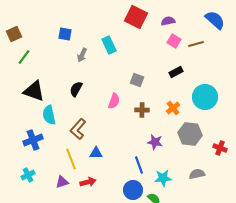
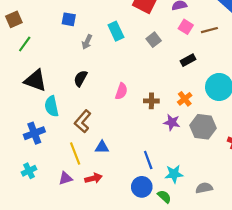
gray square: (137, 80) -> (154, 40), moved, turned 32
purple star: (155, 142) -> (172, 122), moved
gray semicircle: (197, 174) -> (204, 188), moved

